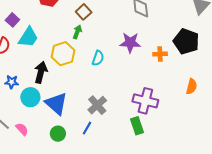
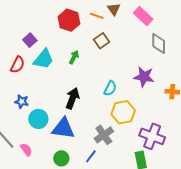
green arrow: (77, 32) -> (74, 57), moved
yellow hexagon: (63, 54) -> (123, 112), moved
black arrow: (41, 72) -> (72, 98), moved
blue triangle: (56, 104) -> (63, 128), turned -40

